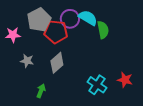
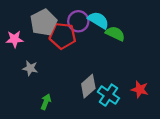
green semicircle: (103, 30) -> (115, 34), turned -54
gray diamond: (57, 63) -> (88, 86), moved

